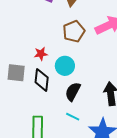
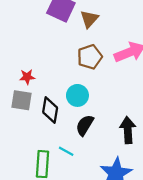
red star: (41, 54) -> (27, 77), moved
cyan line: (73, 117) -> (66, 151), moved

